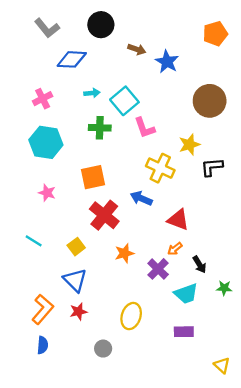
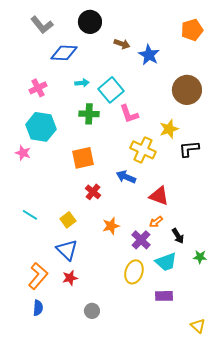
pink star: (47, 193) -> (23, 153), moved
red cross: (104, 215) -> (93, 192), size x0.6
yellow ellipse: (131, 316) -> (134, 272), moved

